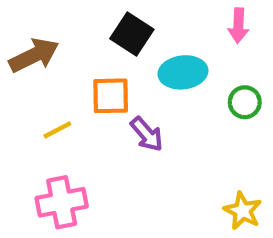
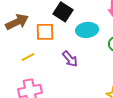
orange square: (111, 96) -> (45, 32), moved

